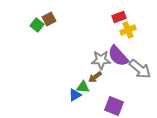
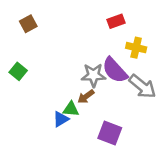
green square: (37, 25) -> (18, 71), moved
yellow cross: (128, 30) -> (136, 48), moved, turned 35

